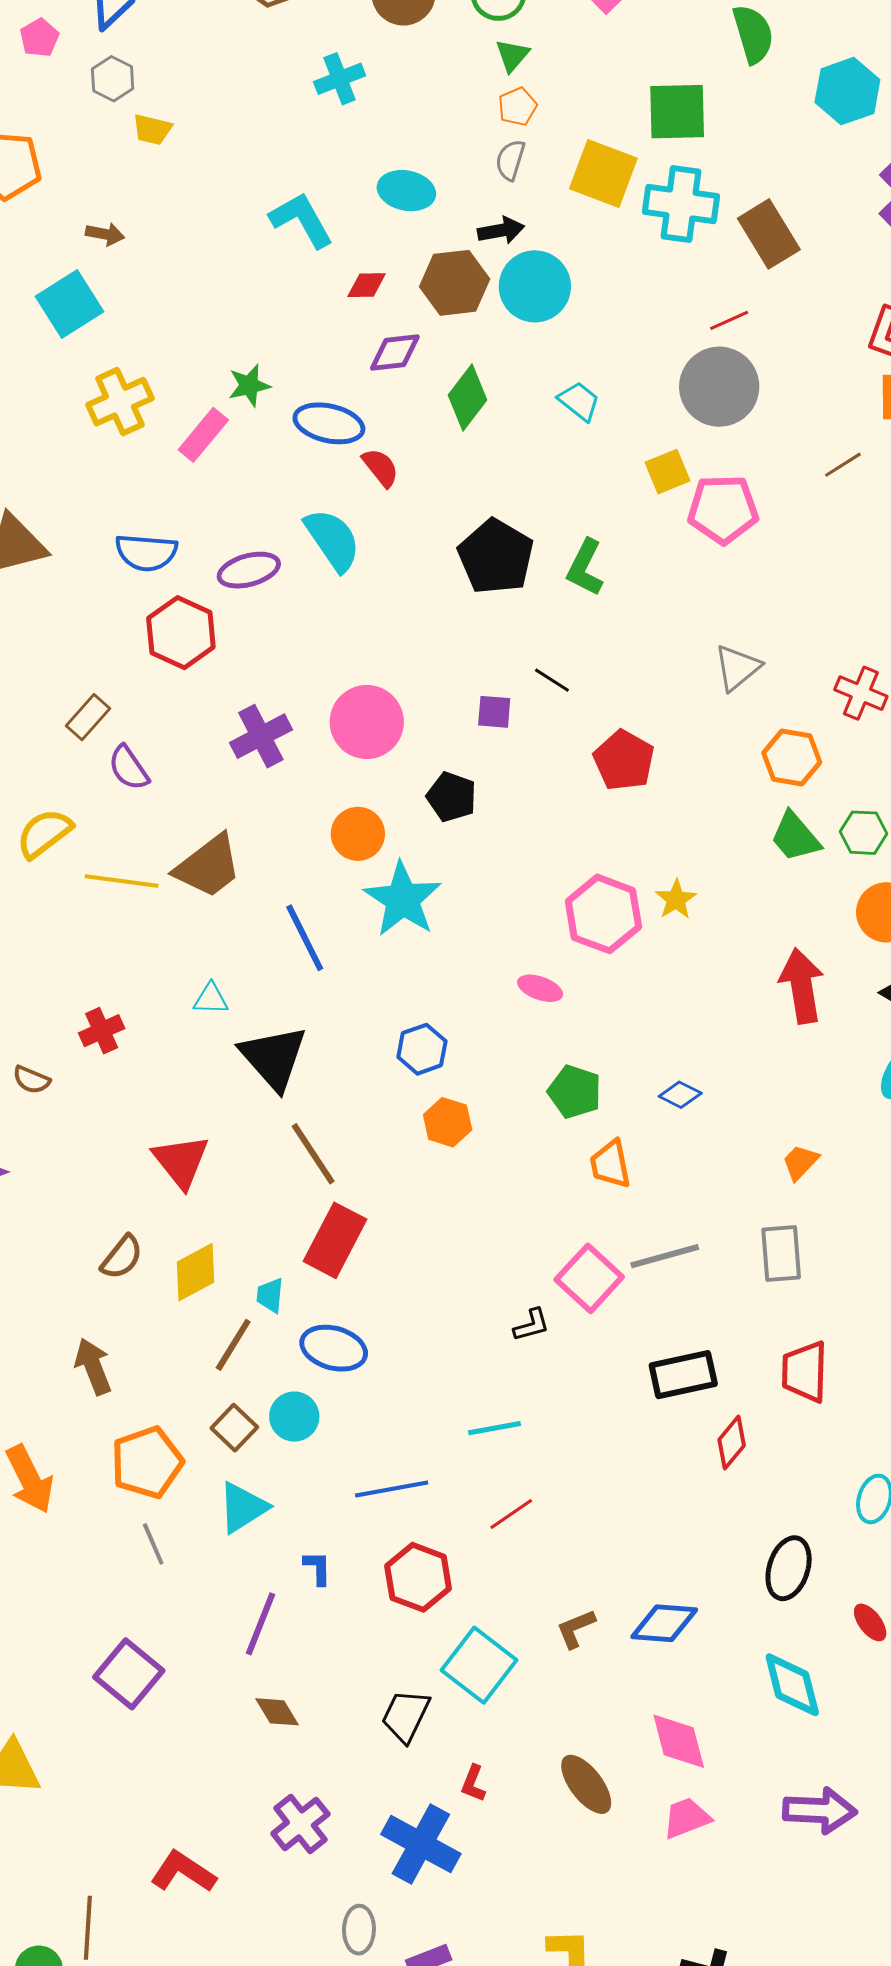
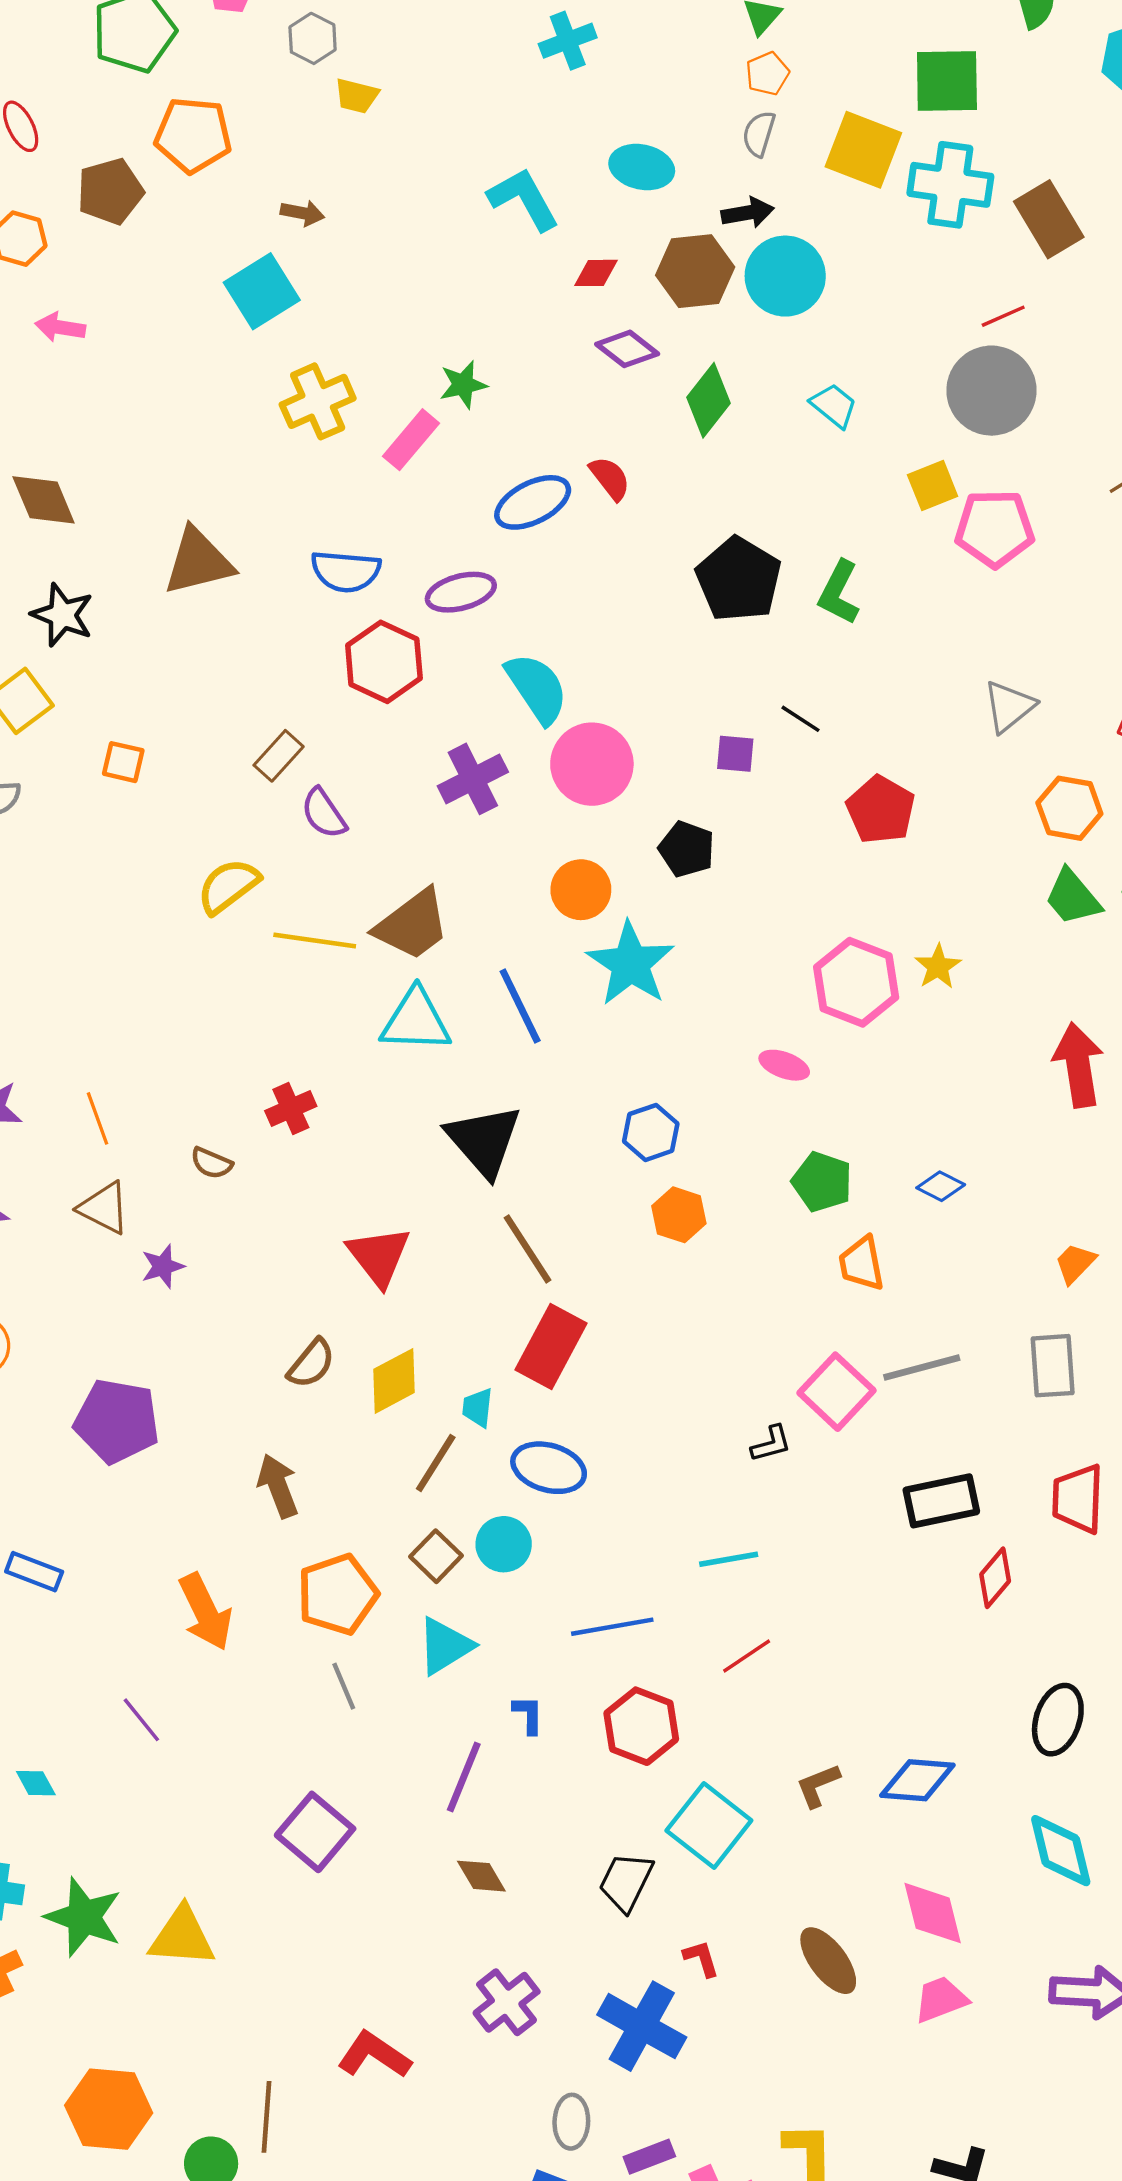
purple diamond: (395, 352) -> (627, 349), turned 44
blue ellipse: (329, 423) -> (533, 502), moved, turned -40
cyan semicircle: (333, 540) -> (537, 688), moved
cyan triangle: (211, 999) -> (416, 1021), moved, size x1.8
red L-shape: (473, 1783) -> (701, 1958), turned 141

